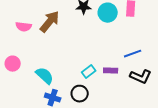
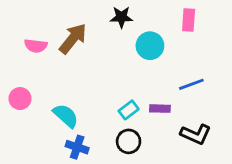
cyan circle: (108, 13) -> (150, 46), moved
black L-shape: (141, 77) -> (196, 134), moved
black circle: (80, 94) -> (129, 141), moved

